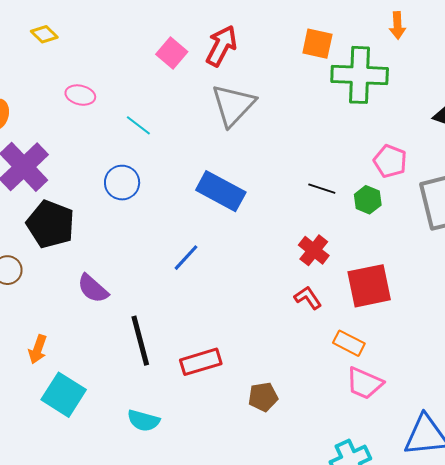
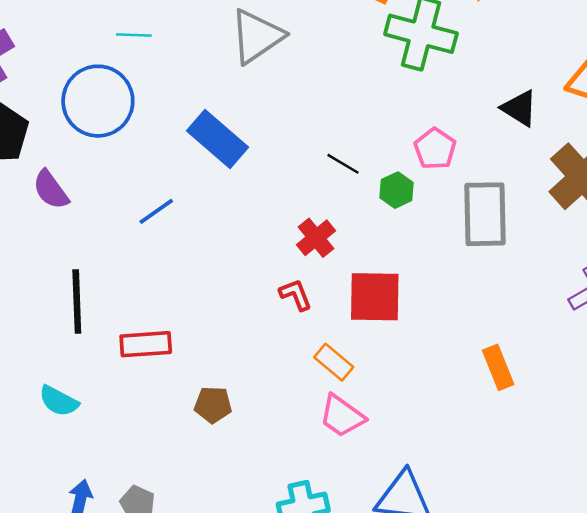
cyan line: (138, 125) -> (134, 35), turned -48
blue circle: (122, 183) -> (98, 101), size x1.6
purple semicircle: (93, 289) -> (51, 190), moved

